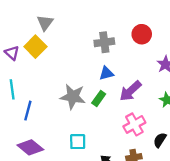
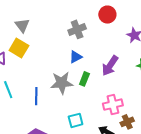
blue triangle: (106, 73) -> (76, 57), moved
blue line: (28, 111) -> (36, 96), moved
pink cross: (134, 124) -> (113, 105), moved, turned 30

